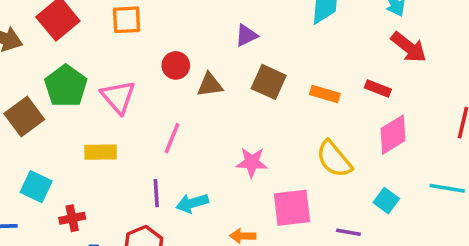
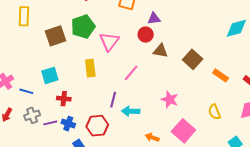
purple triangle: (246, 35) -> (154, 19), moved
yellow rectangle: (101, 152) -> (90, 68), turned 66
yellow semicircle: (334, 159) -> (214, 112), size x0.7
cyan square: (36, 187) -> (50, 75), turned 30
pink square: (292, 208) -> (183, 131), turned 30

